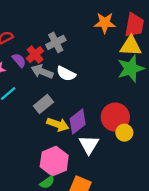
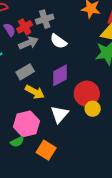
gray arrow: (42, 72) -> (28, 43), turned 126
white semicircle: (66, 74) -> (58, 41), moved
purple diamond: (78, 122) -> (60, 75), moved

